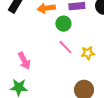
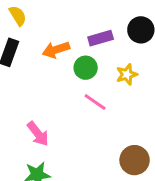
yellow star: (88, 53) -> (127, 74), moved

